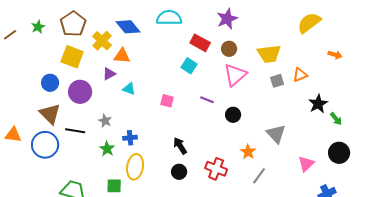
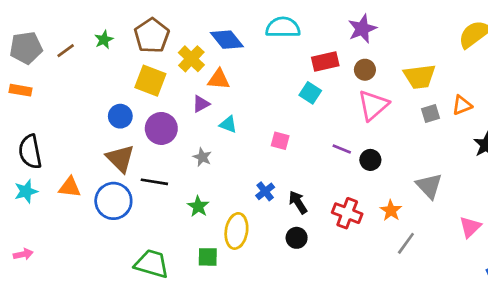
red rectangle: (200, 43) -> (325, 62), turned -42
purple line: (207, 100) -> (342, 149), moved
gray star: (105, 121) -> (202, 157), moved
blue cross: (130, 138) -> (265, 191), moved, turned -32
red cross: (216, 169) -> (347, 213), moved

